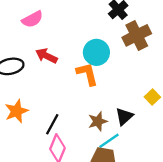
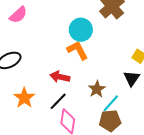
red arrow: (46, 56) -> (60, 77), moved
black triangle: (124, 116) -> (132, 78), moved
black line: (52, 124) -> (58, 101), turned 30

